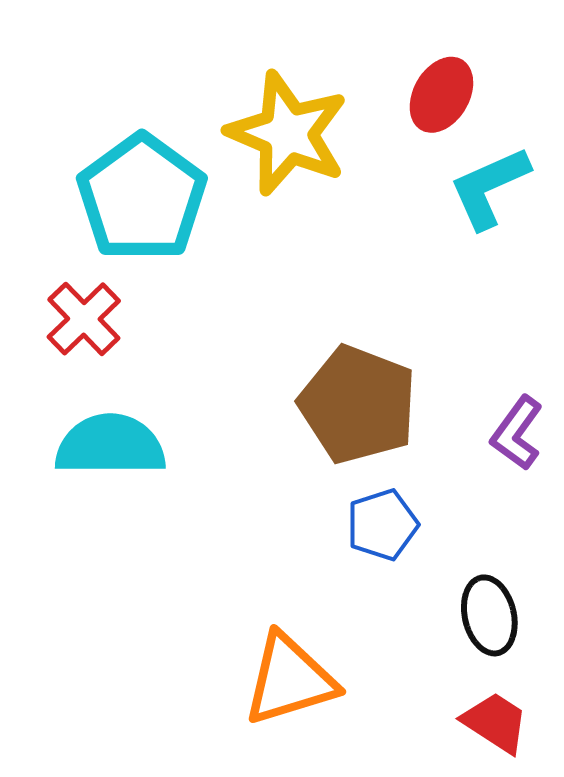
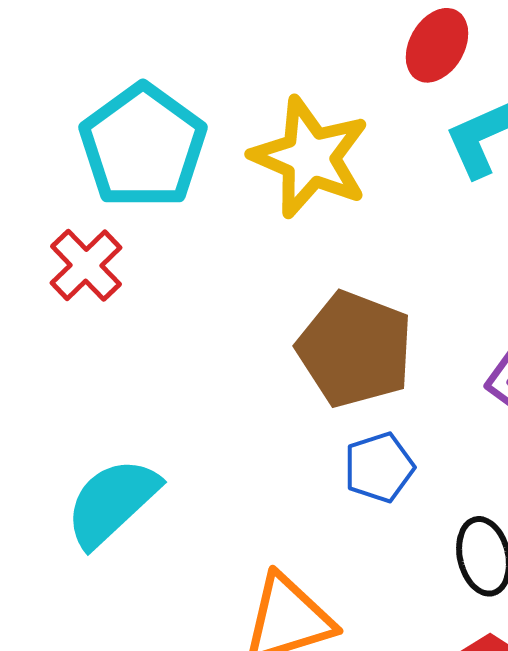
yellow star: (288, 133) -> (310, 157), moved
cyan semicircle: (110, 445) -> (112, 502), moved, turned -43

